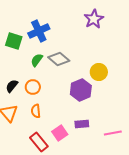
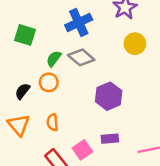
blue cross: (39, 31) -> (79, 22), moved
yellow circle: (99, 72) -> (135, 44), moved
orange circle: (33, 87) -> (49, 82), moved

